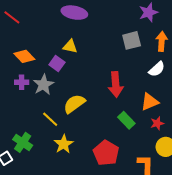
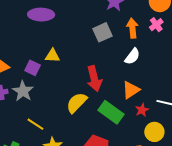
yellow triangle: (70, 46) -> (52, 56), moved
yellow semicircle: (74, 104) -> (77, 103), moved
green rectangle: (126, 120) -> (111, 112), size x1.4

